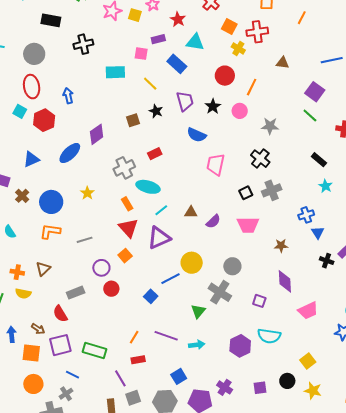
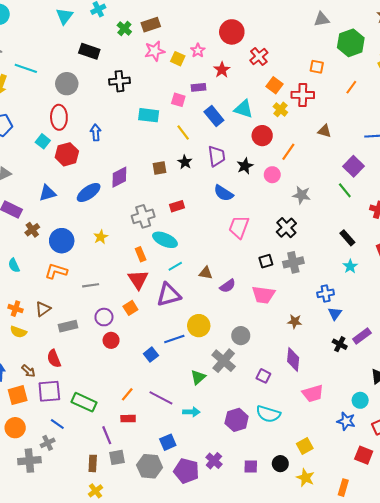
cyan triangle: (195, 42) -> (244, 109), moved
gray rectangle: (76, 293) -> (68, 326), moved
orange square: (31, 353) -> (18, 395), turned -30

